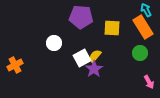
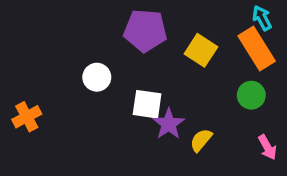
yellow square: (112, 28) -> (201, 50), turned 30
yellow semicircle: (95, 56) -> (201, 140), moved
white square: (82, 58) -> (147, 104), turned 36

